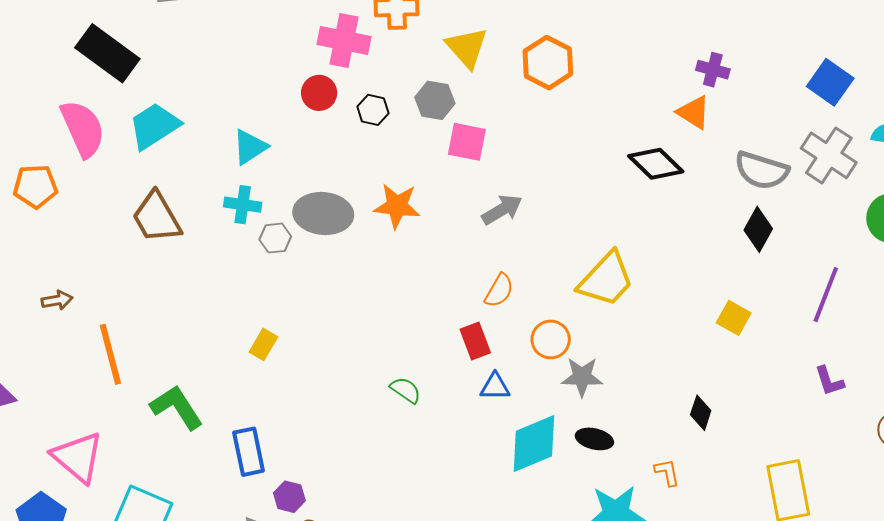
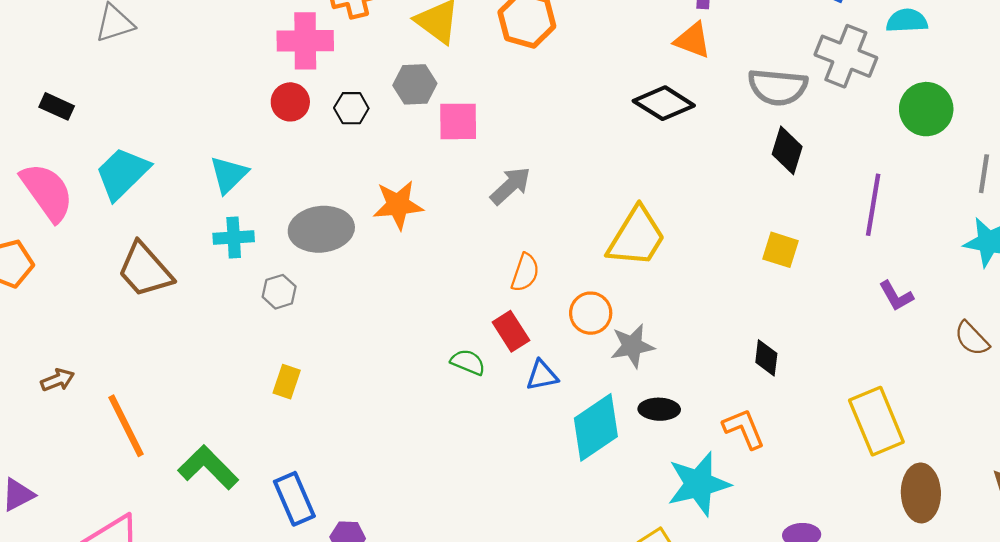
black rectangle: (107, 53) -> (57, 106), size x0.5
gray hexagon: (275, 238) -> (279, 292), moved
green semicircle: (406, 390) -> (468, 362), moved
orange L-shape: (667, 472) -> (744, 429), size x1.4

